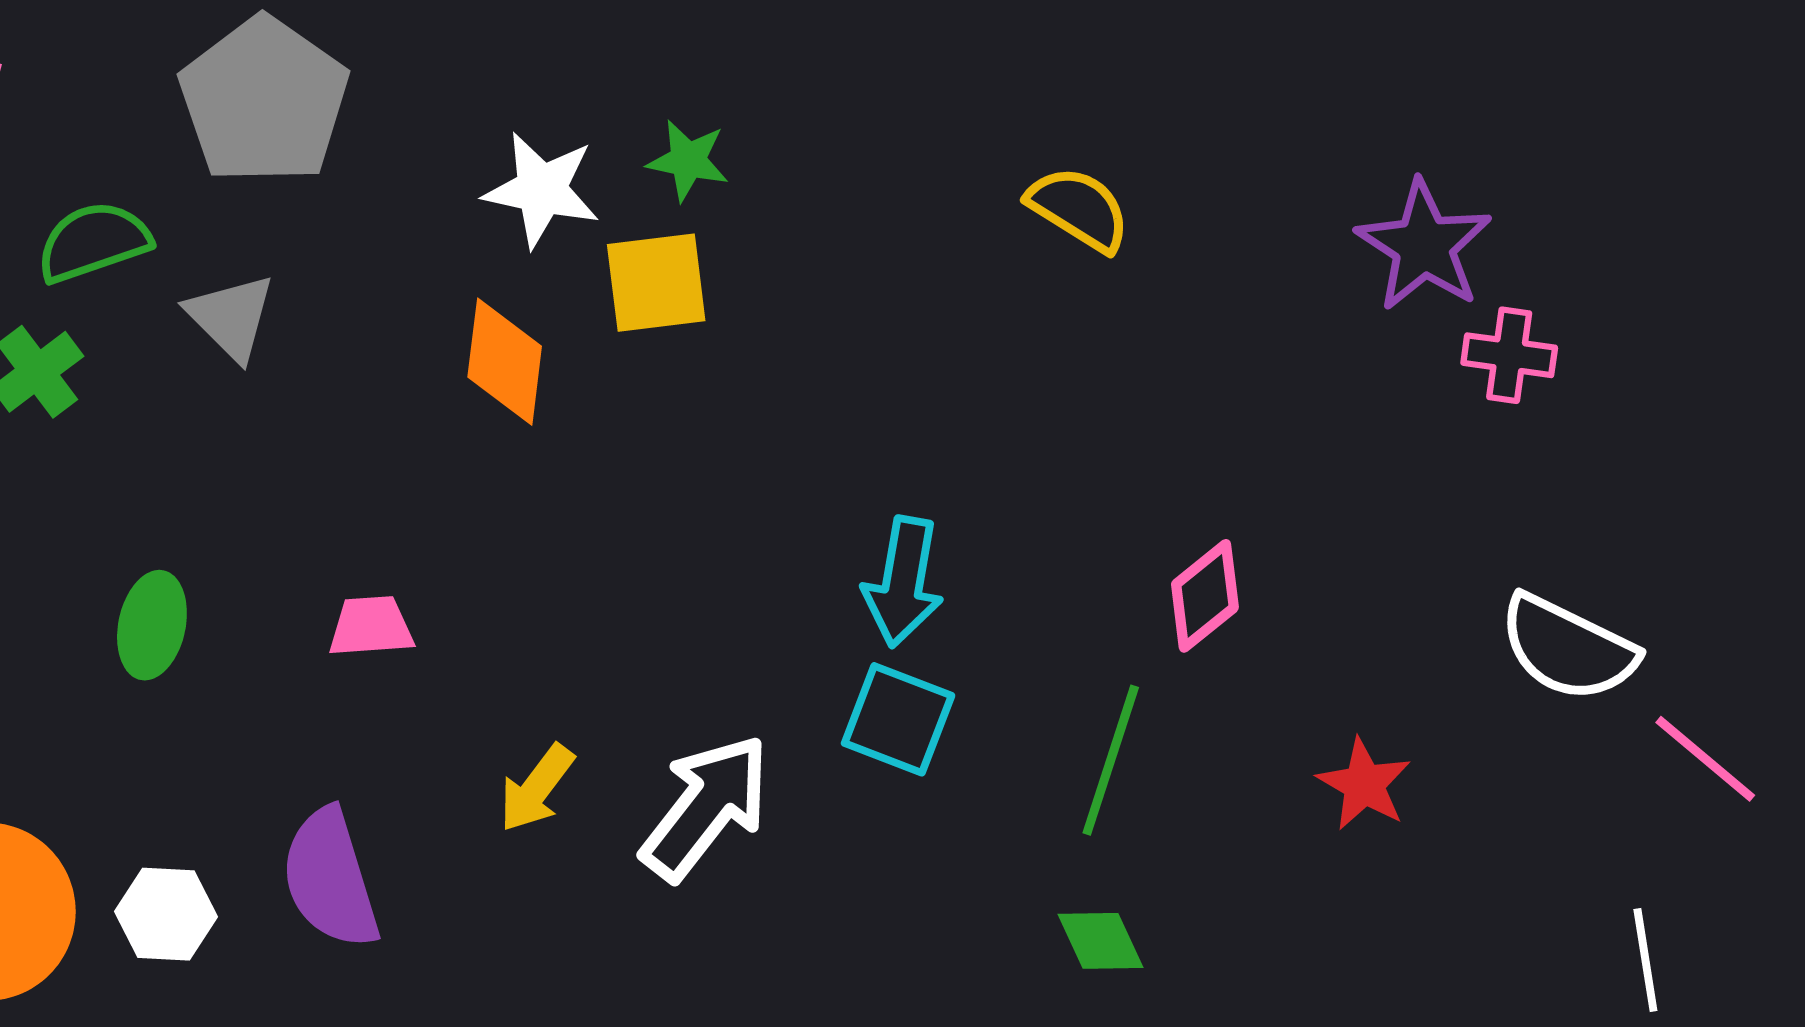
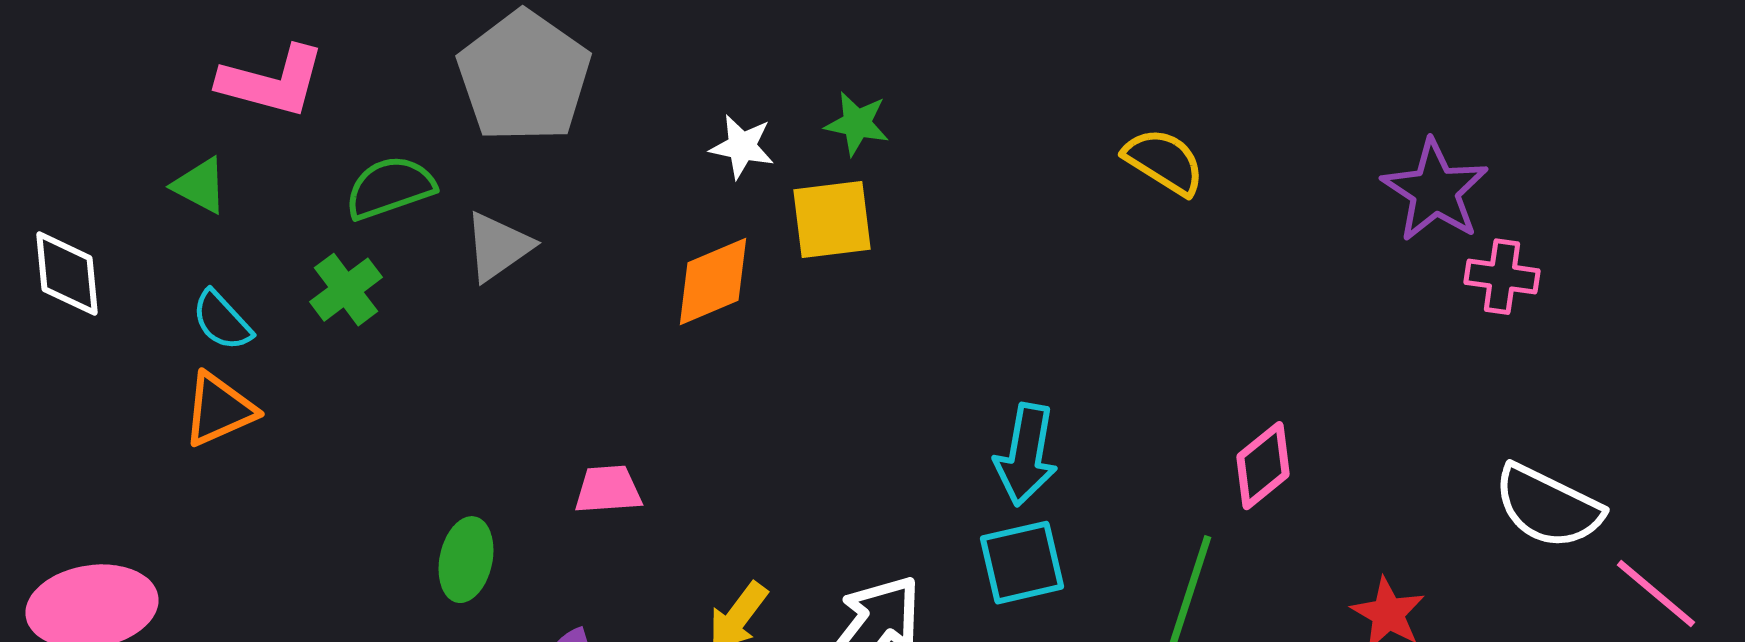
white star: (542, 190) -> (742, 147), size x0.7
gray triangle: (231, 317) -> (498, 247), turned 40
orange diamond: (505, 362) -> (713, 282), turned 60
green ellipse: (152, 625) -> (466, 560), moved
cyan square: (898, 719) -> (1022, 563), turned -34

